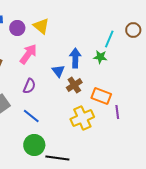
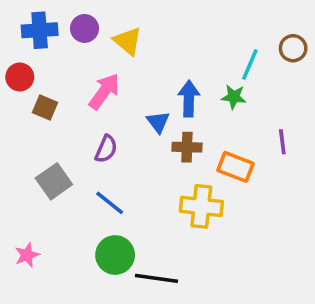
purple circle: (17, 28) -> (85, 28), moved
brown cross: (74, 85) -> (187, 147), turned 35
purple line: (117, 112) -> (282, 142), moved
yellow cross: (82, 118) -> (201, 206), turned 30

